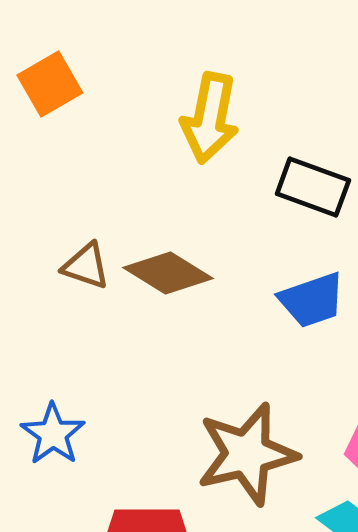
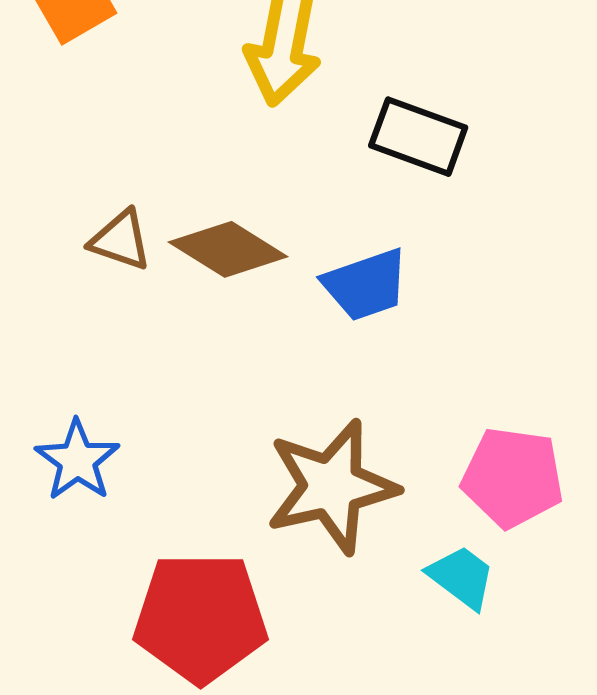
blue trapezoid: (312, 300) -> (366, 285), moved

